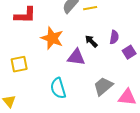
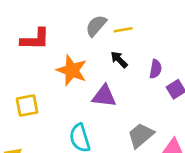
black arrow: (91, 41) -> (119, 60), moved

